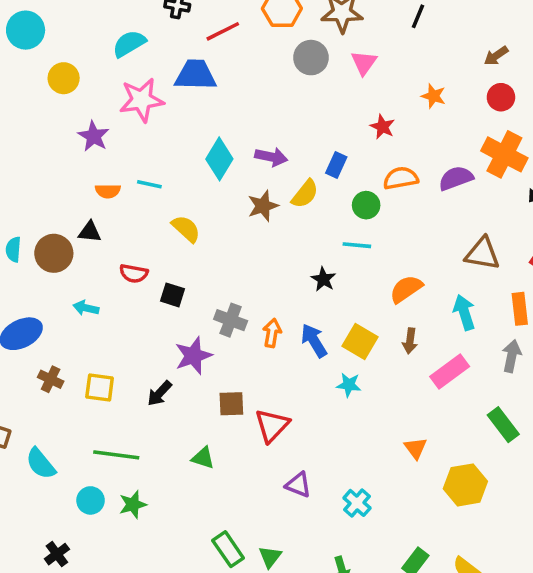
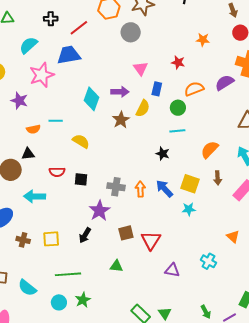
brown arrow: (496, 56) -> (233, 10), turned -64
pink triangle: (364, 63) -> (141, 68), moved
cyan arrow: (86, 308) -> (35, 196), size x1.5
cyan cross: (357, 503) -> (208, 261), moved

